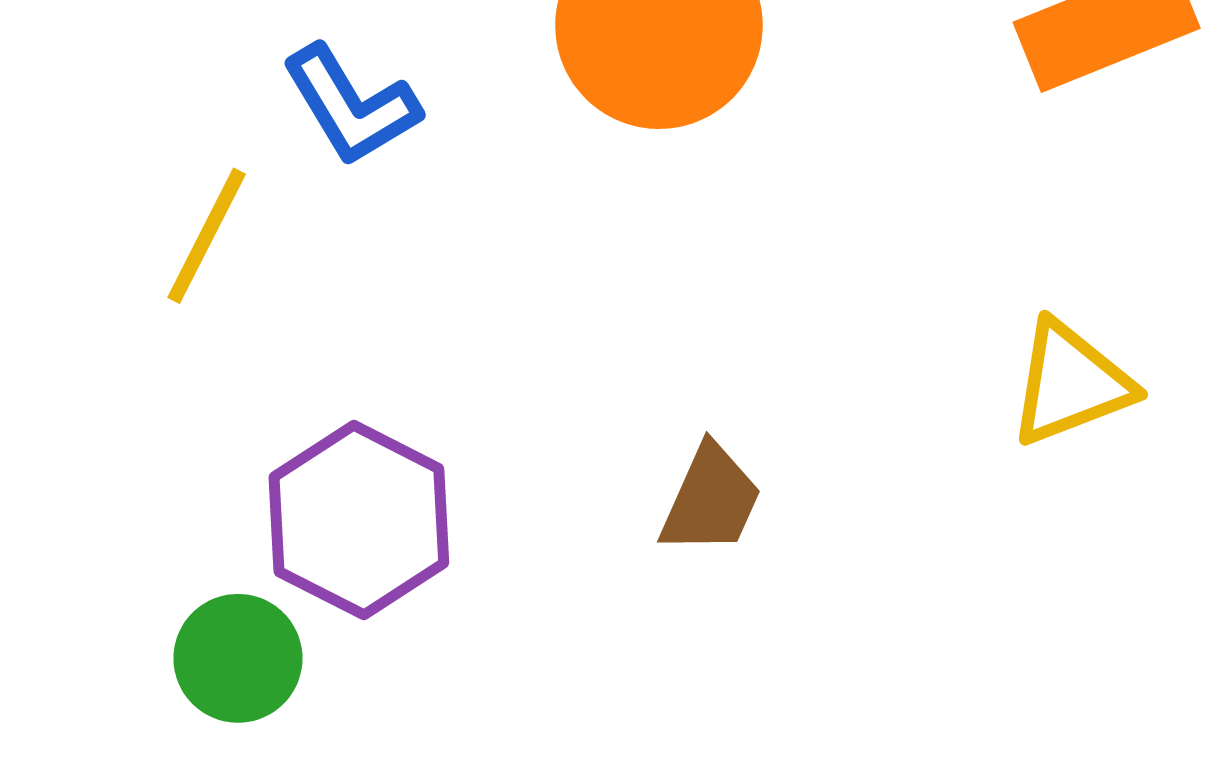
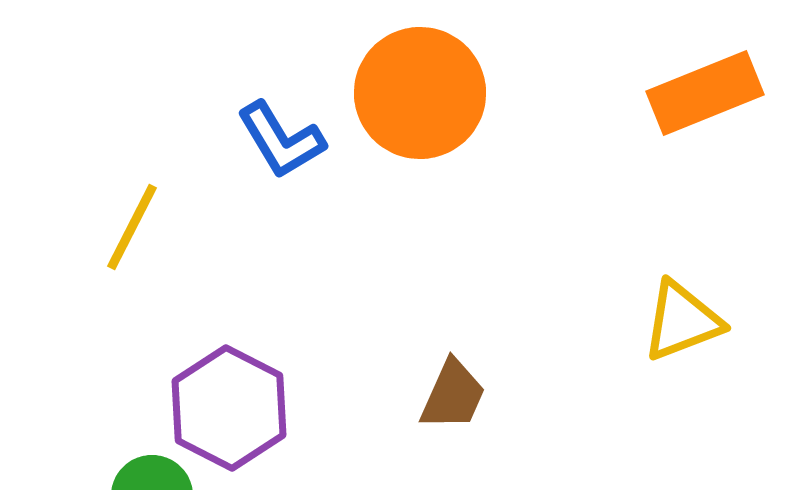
blue L-shape: (351, 105) -> (281, 140), moved

